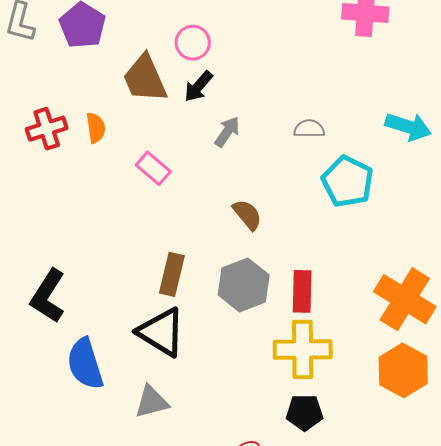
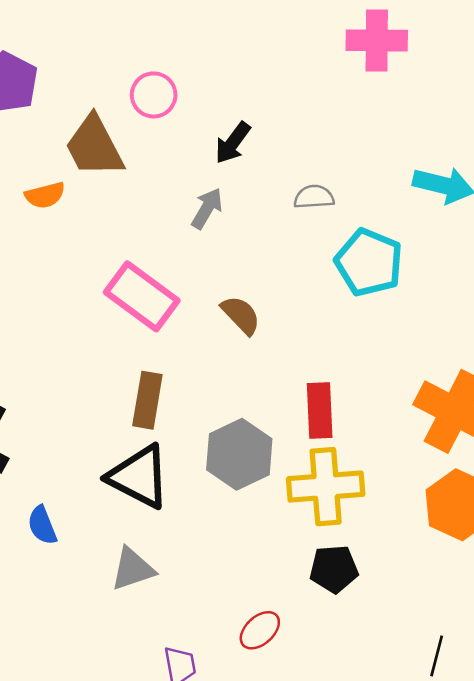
black arrow: (198, 86) -> (233, 143), moved
orange semicircle: (96, 128) -> (45, 195), moved, turned 88
pink rectangle: (153, 168) -> (142, 296), moved, size x1.6
gray hexagon: (244, 285) -> (239, 454), moved
blue semicircle: (85, 364) -> (42, 525), size x0.6

